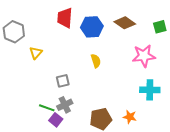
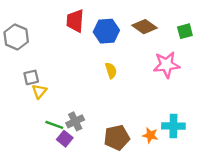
yellow triangle: (36, 53) -> (39, 91), moved
gray square: (63, 81) -> (31, 77), moved
cyan cross: (150, 90) -> (173, 126), moved

